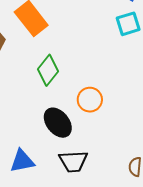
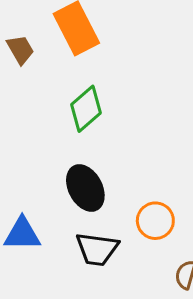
orange circle: (90, 100) -> (155, 221), moved

